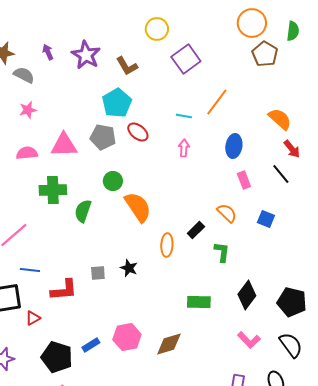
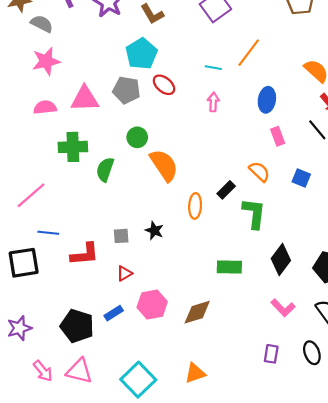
pink star: (28, 110) -> (46, 61), size x1.5
green L-shape: (222, 252) -> (254, 213), size x1.4
red triangle: (33, 318) -> (124, 273), moved

